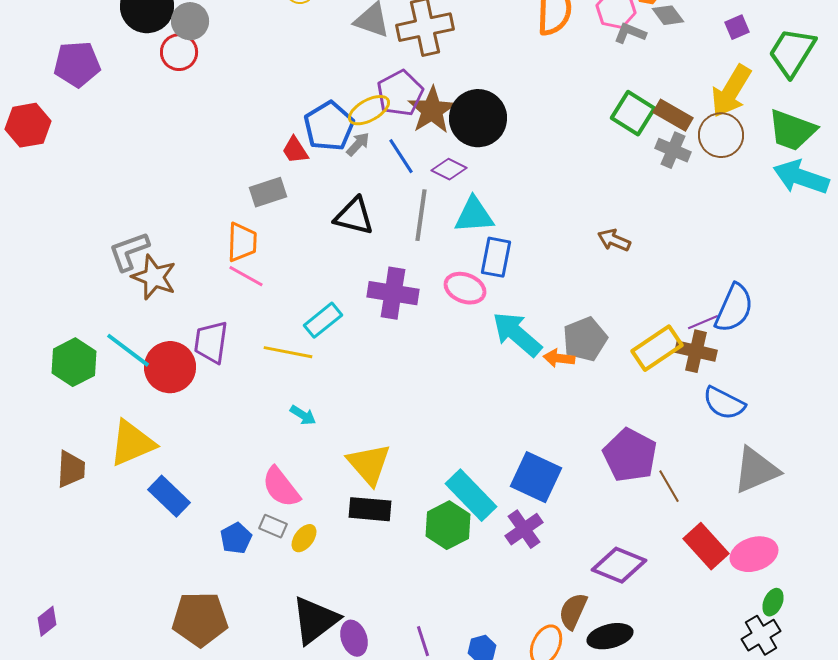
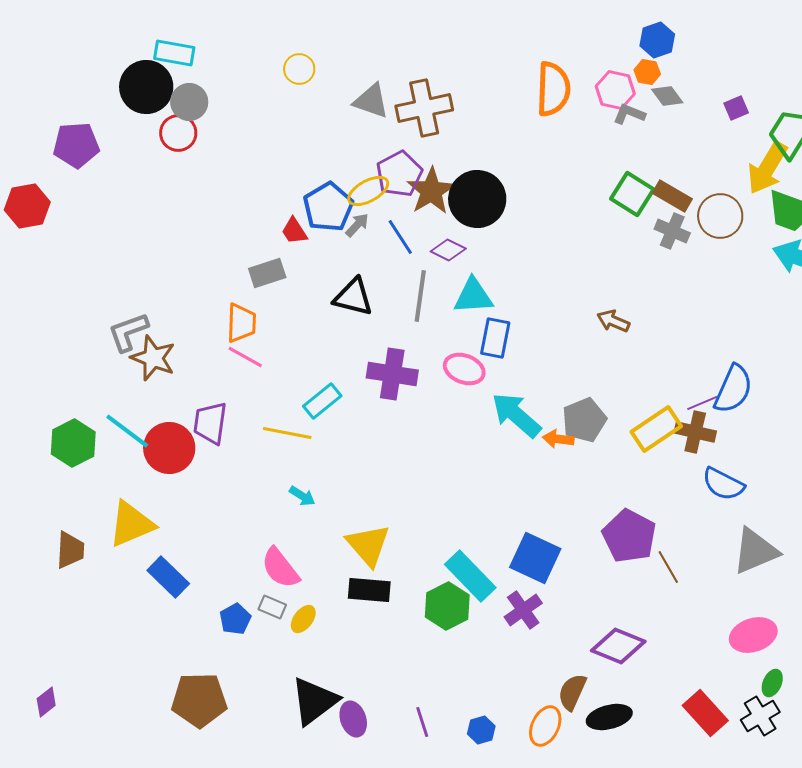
yellow arrow: (731, 91) -> (767, 168), moved
red rectangle: (706, 546) -> (705, 713), moved

